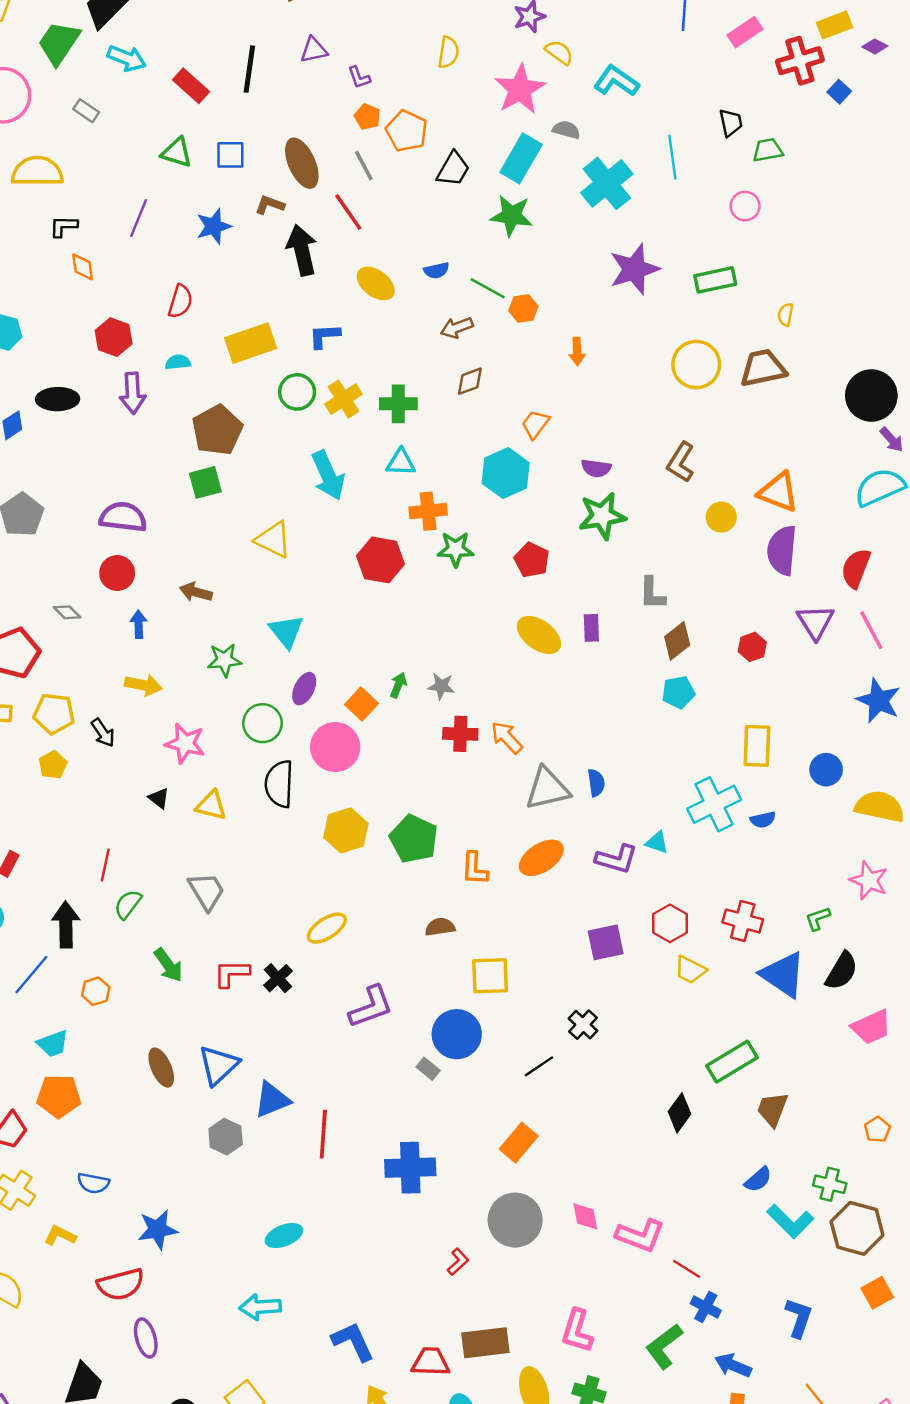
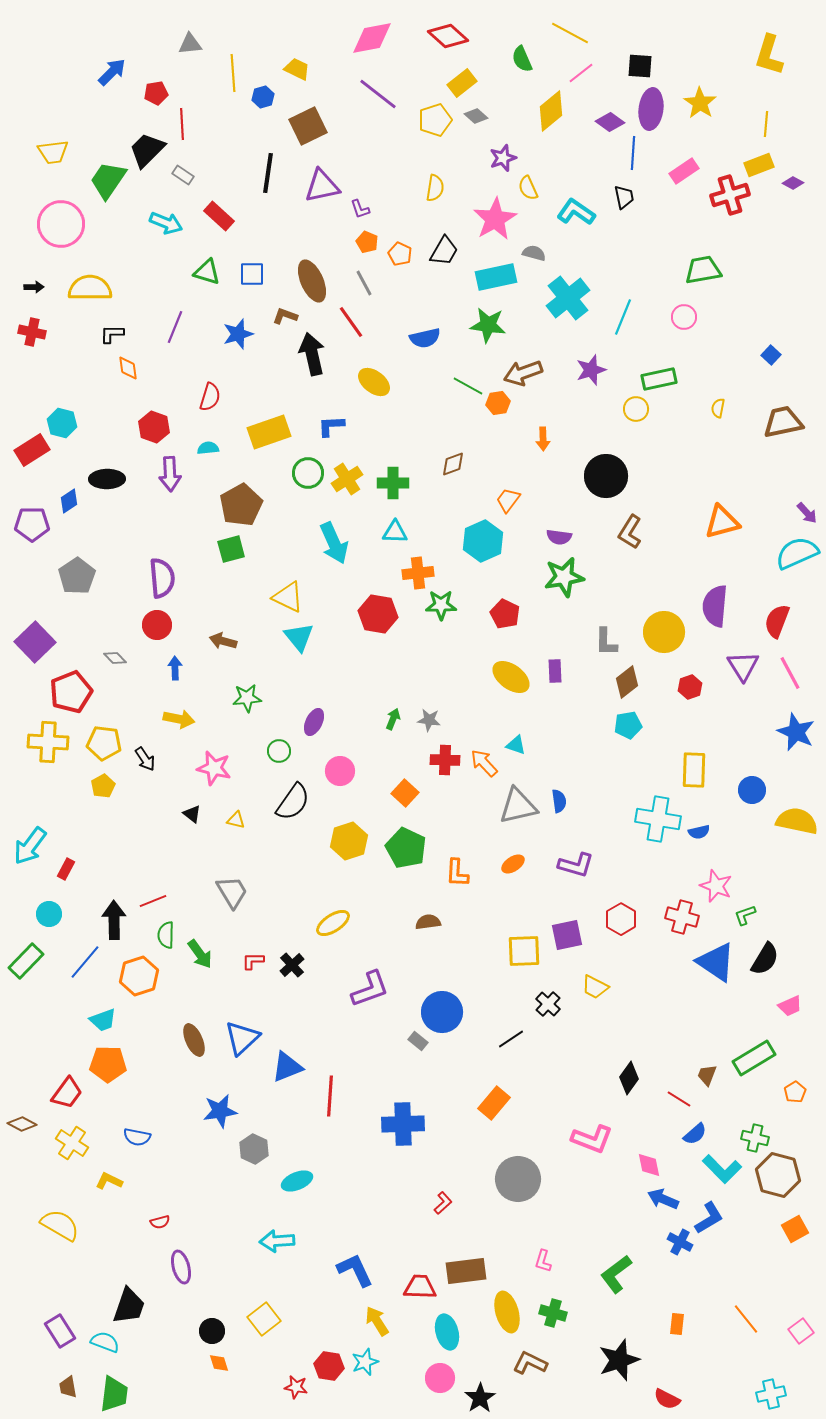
purple triangle: (314, 50) -> (322, 186), size x1.5
yellow semicircle: (559, 52) -> (528, 188), turned -150
cyan arrow: (127, 58) -> (166, 223), moved
black line: (249, 69) -> (268, 173), moved
blue square: (839, 92) -> (771, 355), moved
gray rectangle: (86, 111) -> (183, 175), moved
black trapezoid: (731, 123) -> (624, 197), moved
orange pentagon: (407, 131) -> (400, 254), size x0.7
green trapezoid: (768, 150) -> (703, 270), size x1.4
cyan line: (672, 157) -> (623, 317), moved, turned 30
cyan rectangle: (521, 158) -> (496, 277), turned 48
black trapezoid: (453, 169) -> (444, 251), moved
purple star: (634, 269) -> (591, 370), size x0.7
blue semicircle: (436, 270) -> (425, 338), moved, size x1.4
brown arrow: (457, 328) -> (523, 373), moved, size x1.4
yellow circle: (696, 365) -> (636, 409), moved, size x0.6
brown trapezoid: (763, 368) -> (783, 422), moved
black circle: (871, 396) -> (606, 476), moved
orange triangle: (778, 492) -> (722, 522), moved, turned -36
purple semicircle: (123, 517) -> (162, 578), turned 78
yellow circle: (721, 517) -> (664, 632), moved, size x1.6
cyan triangle: (286, 631) -> (299, 637), moved
orange square: (361, 704) -> (405, 793), moved
green circle: (263, 723) -> (279, 751), size x0.7
pink circle: (335, 747) -> (340, 771), size x0.7
black semicircle: (279, 784) -> (293, 802), turned -147
cyan cross: (714, 804) -> (658, 819), turned 36
yellow triangle: (211, 805) -> (236, 820), size x0.7
cyan triangle: (657, 842) -> (516, 745), moved
orange ellipse: (541, 858) -> (513, 864), size x0.6
red line: (105, 865) -> (153, 901), moved, turned 56
pink star: (869, 880) -> (716, 886), moved
green semicircle: (128, 904) -> (166, 935), moved, turned -36
yellow trapezoid: (690, 970) -> (595, 987), moved
red L-shape: (232, 973) -> (253, 961), size x0.7
yellow square: (490, 976) -> (524, 951), moved
orange hexagon: (96, 991) -> (139, 976), size x1.6
pink trapezoid: (871, 1027) -> (790, 1006), size x0.7
green rectangle: (732, 1062) -> (754, 1058), moved
brown trapezoid: (772, 1109) -> (707, 1075), size x0.7
gray hexagon: (226, 1137) -> (254, 1149), moved
pink diamond: (585, 1216) -> (649, 1165), moved
gray circle: (515, 1220) -> (518, 1179), moved
blue star: (158, 1230) -> (220, 1111), moved
pink L-shape: (640, 1236) -> (592, 1139), moved
red line: (687, 1269) -> (679, 1099), moved
red semicircle: (121, 1284) -> (160, 1222), size x0.5
blue cross: (706, 1307) -> (680, 1242), moved
blue L-shape: (799, 1318) -> (709, 1218), moved, turned 40
pink L-shape: (577, 1331) -> (543, 1261), size x0.6
blue arrow: (733, 1365) -> (663, 1199), moved

